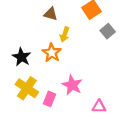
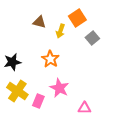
yellow arrow: (65, 34) -> (60, 31), moved
orange star: (52, 53) -> (50, 59), moved
black star: (22, 57) -> (12, 62), turned 30

